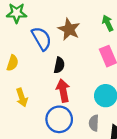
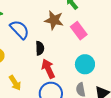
brown star: (69, 29) -> (54, 20), moved

